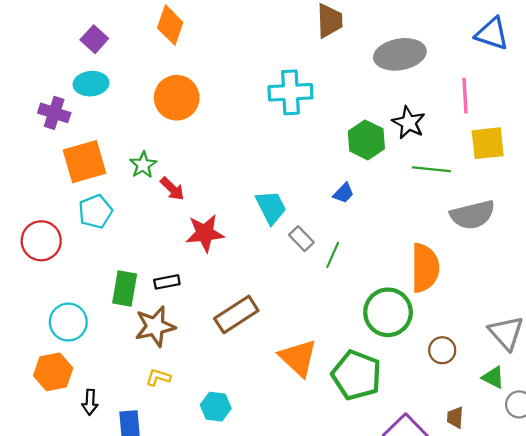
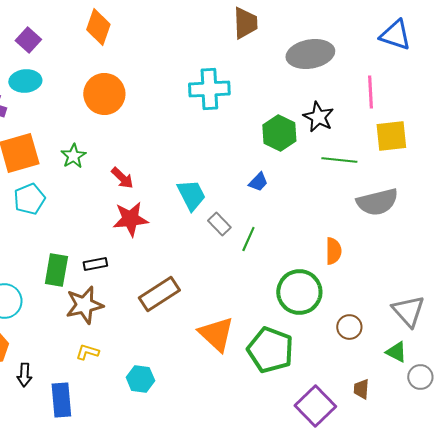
red arrow: (172, 189) -> (122, 178), moved
orange semicircle: (425, 268) -> (333, 251), size x0.6

